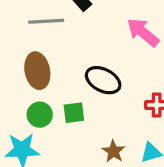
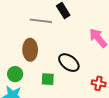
green circle: (40, 115) -> (15, 74), moved

